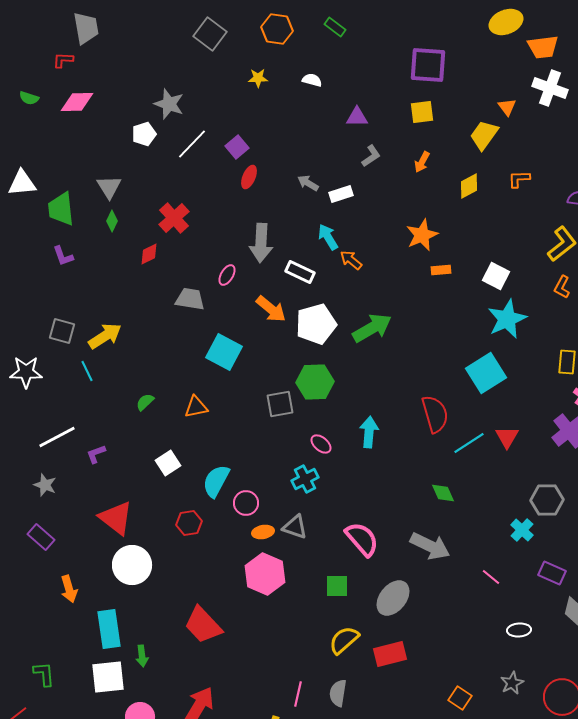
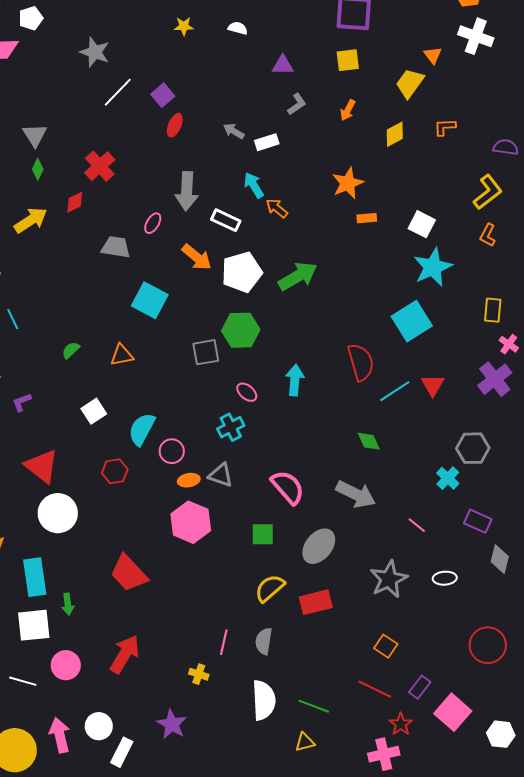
white pentagon: (144, 134) -> (31, 18), moved
yellow arrow: (105, 336) -> (31, 220), moved
gray star: (512, 683) -> (389, 579), moved, size x1.6

